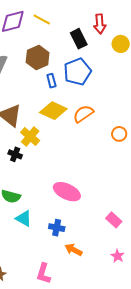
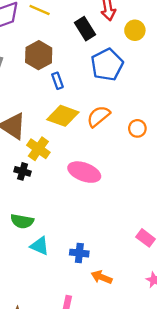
blue pentagon: (78, 72) -> (107, 65), moved
orange circle: (119, 134) -> (137, 128), moved
pink ellipse: (67, 192) -> (84, 172), moved

